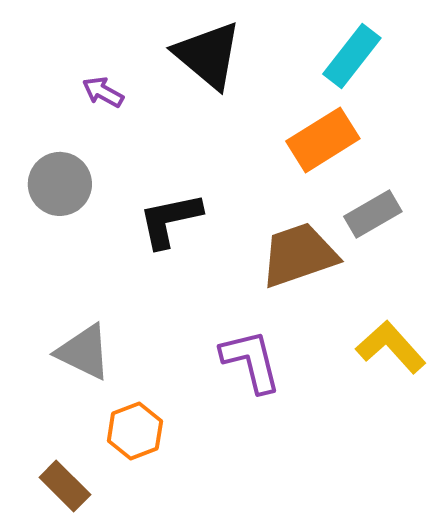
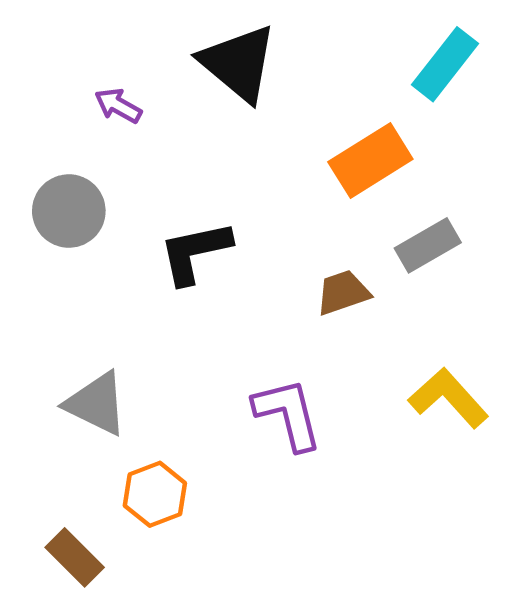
cyan rectangle: (352, 56) -> (445, 64), moved
brown trapezoid: (299, 255) -> (343, 292), size x0.6

